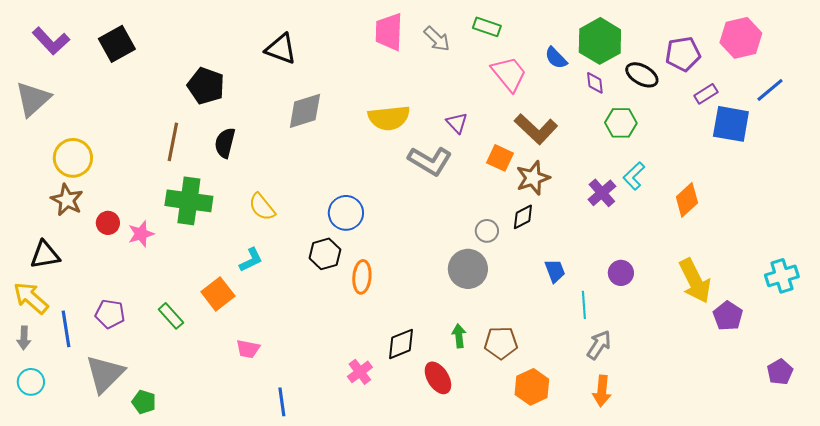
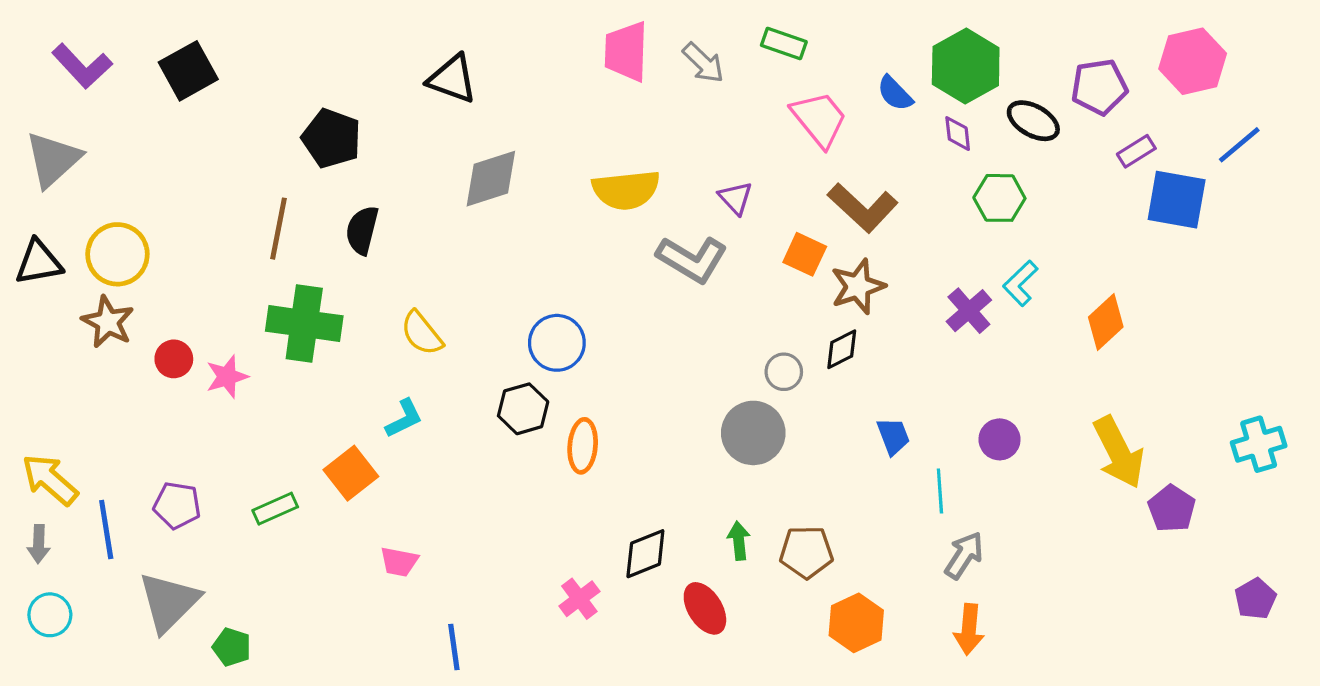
black triangle: (45, 255) -> (39, 262), moved
green rectangle: (171, 316) -> (275, 509), turned -72

